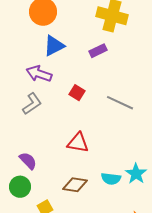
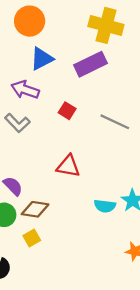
purple rectangle: (98, 51) -> (90, 64), size x1.6
gray L-shape: (32, 104) -> (17, 123), turned 80
brown diamond: (75, 185) -> (35, 209), moved

